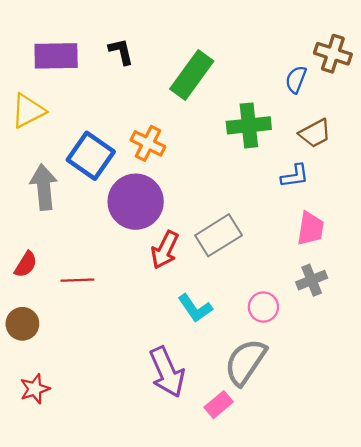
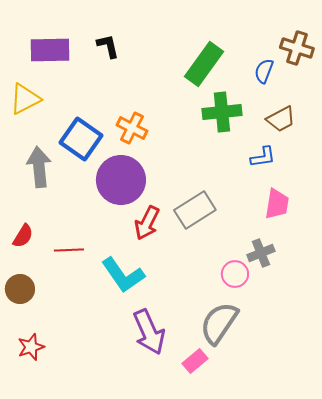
green rectangle: (192, 75) -> (204, 64), moved
gray cross: (312, 280) -> (261, 253), moved
cyan L-shape: (195, 308) -> (123, 275), moved, size x1.4

